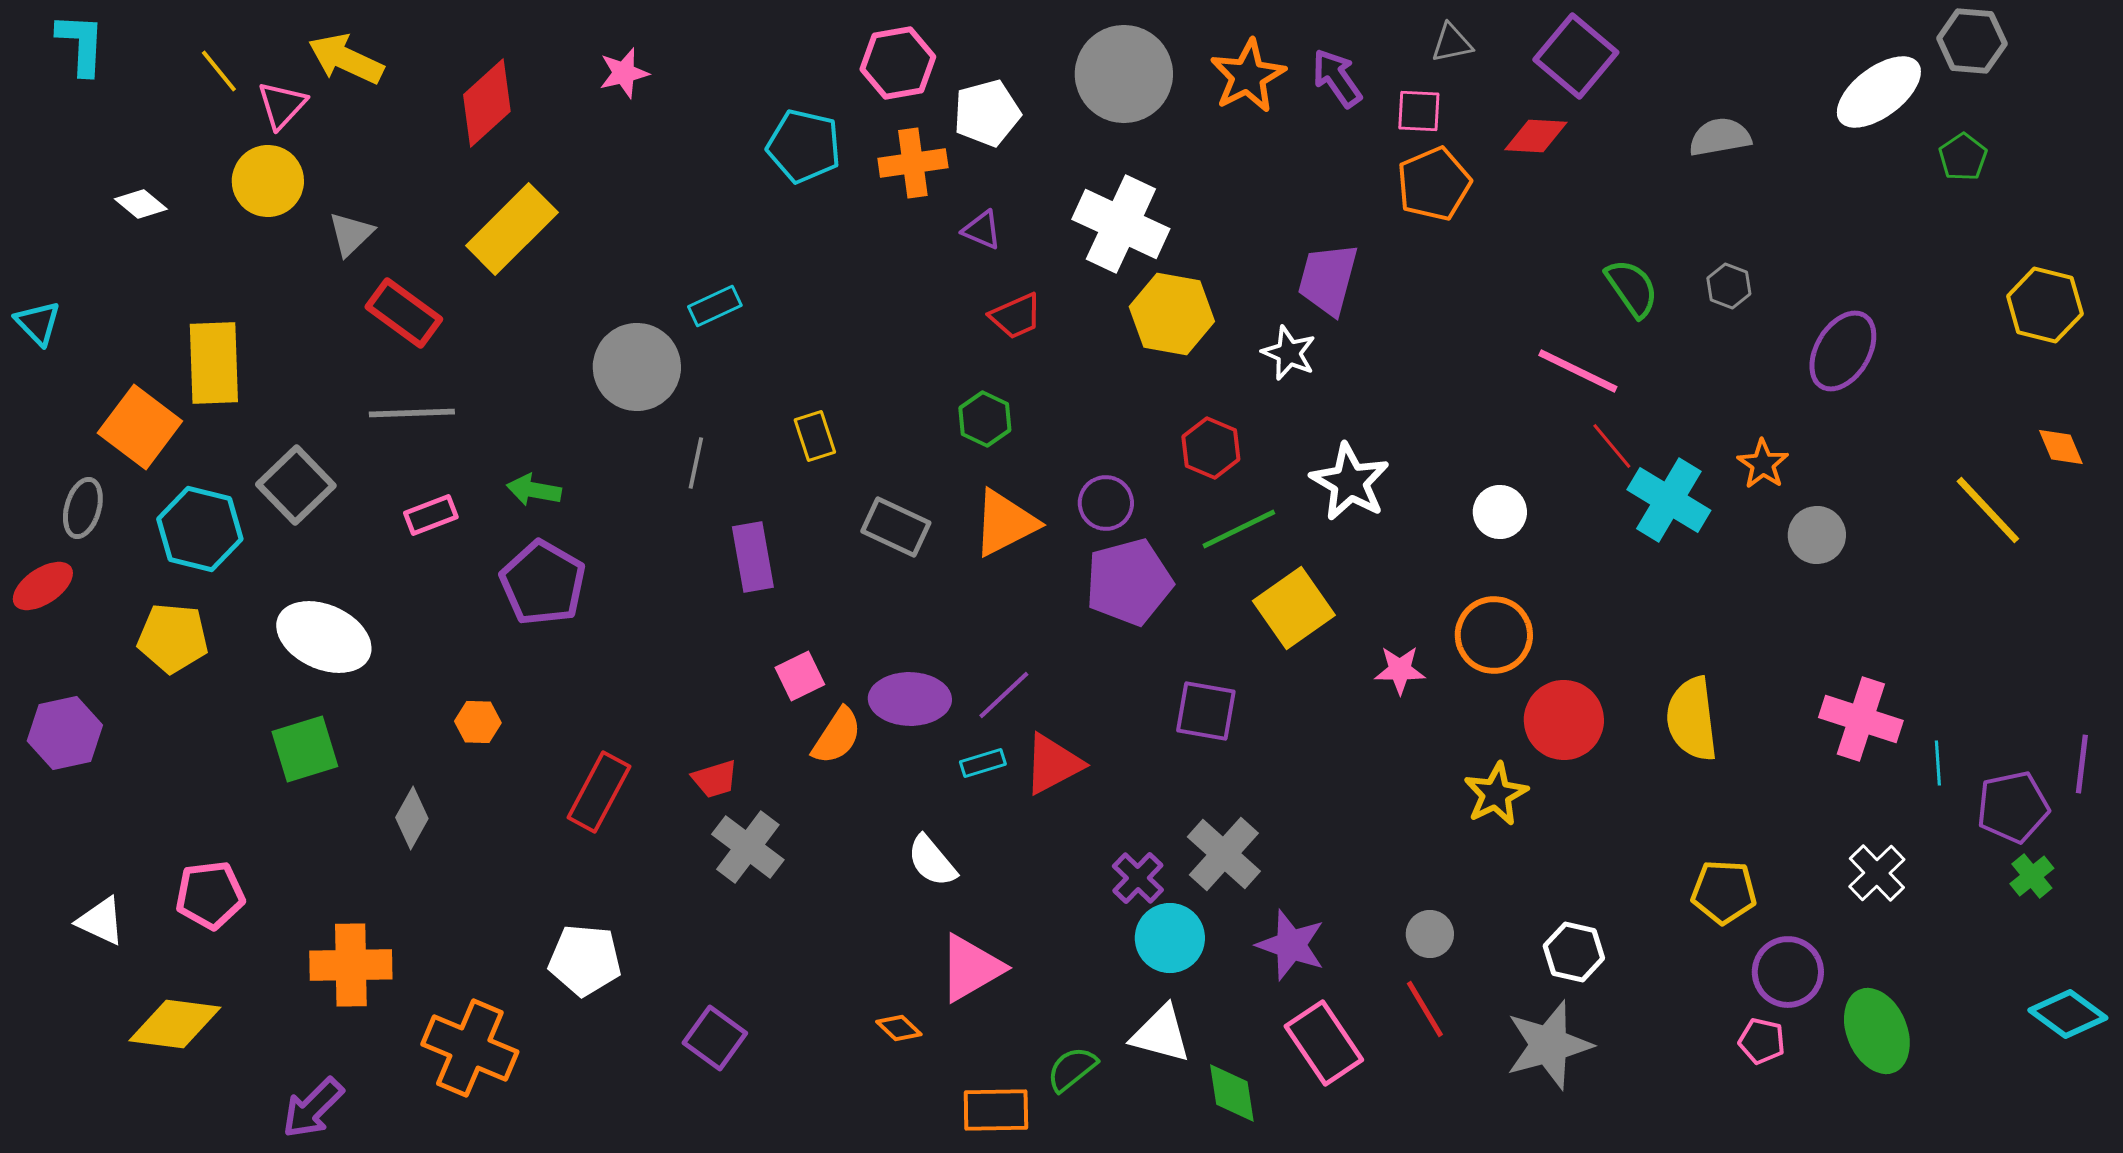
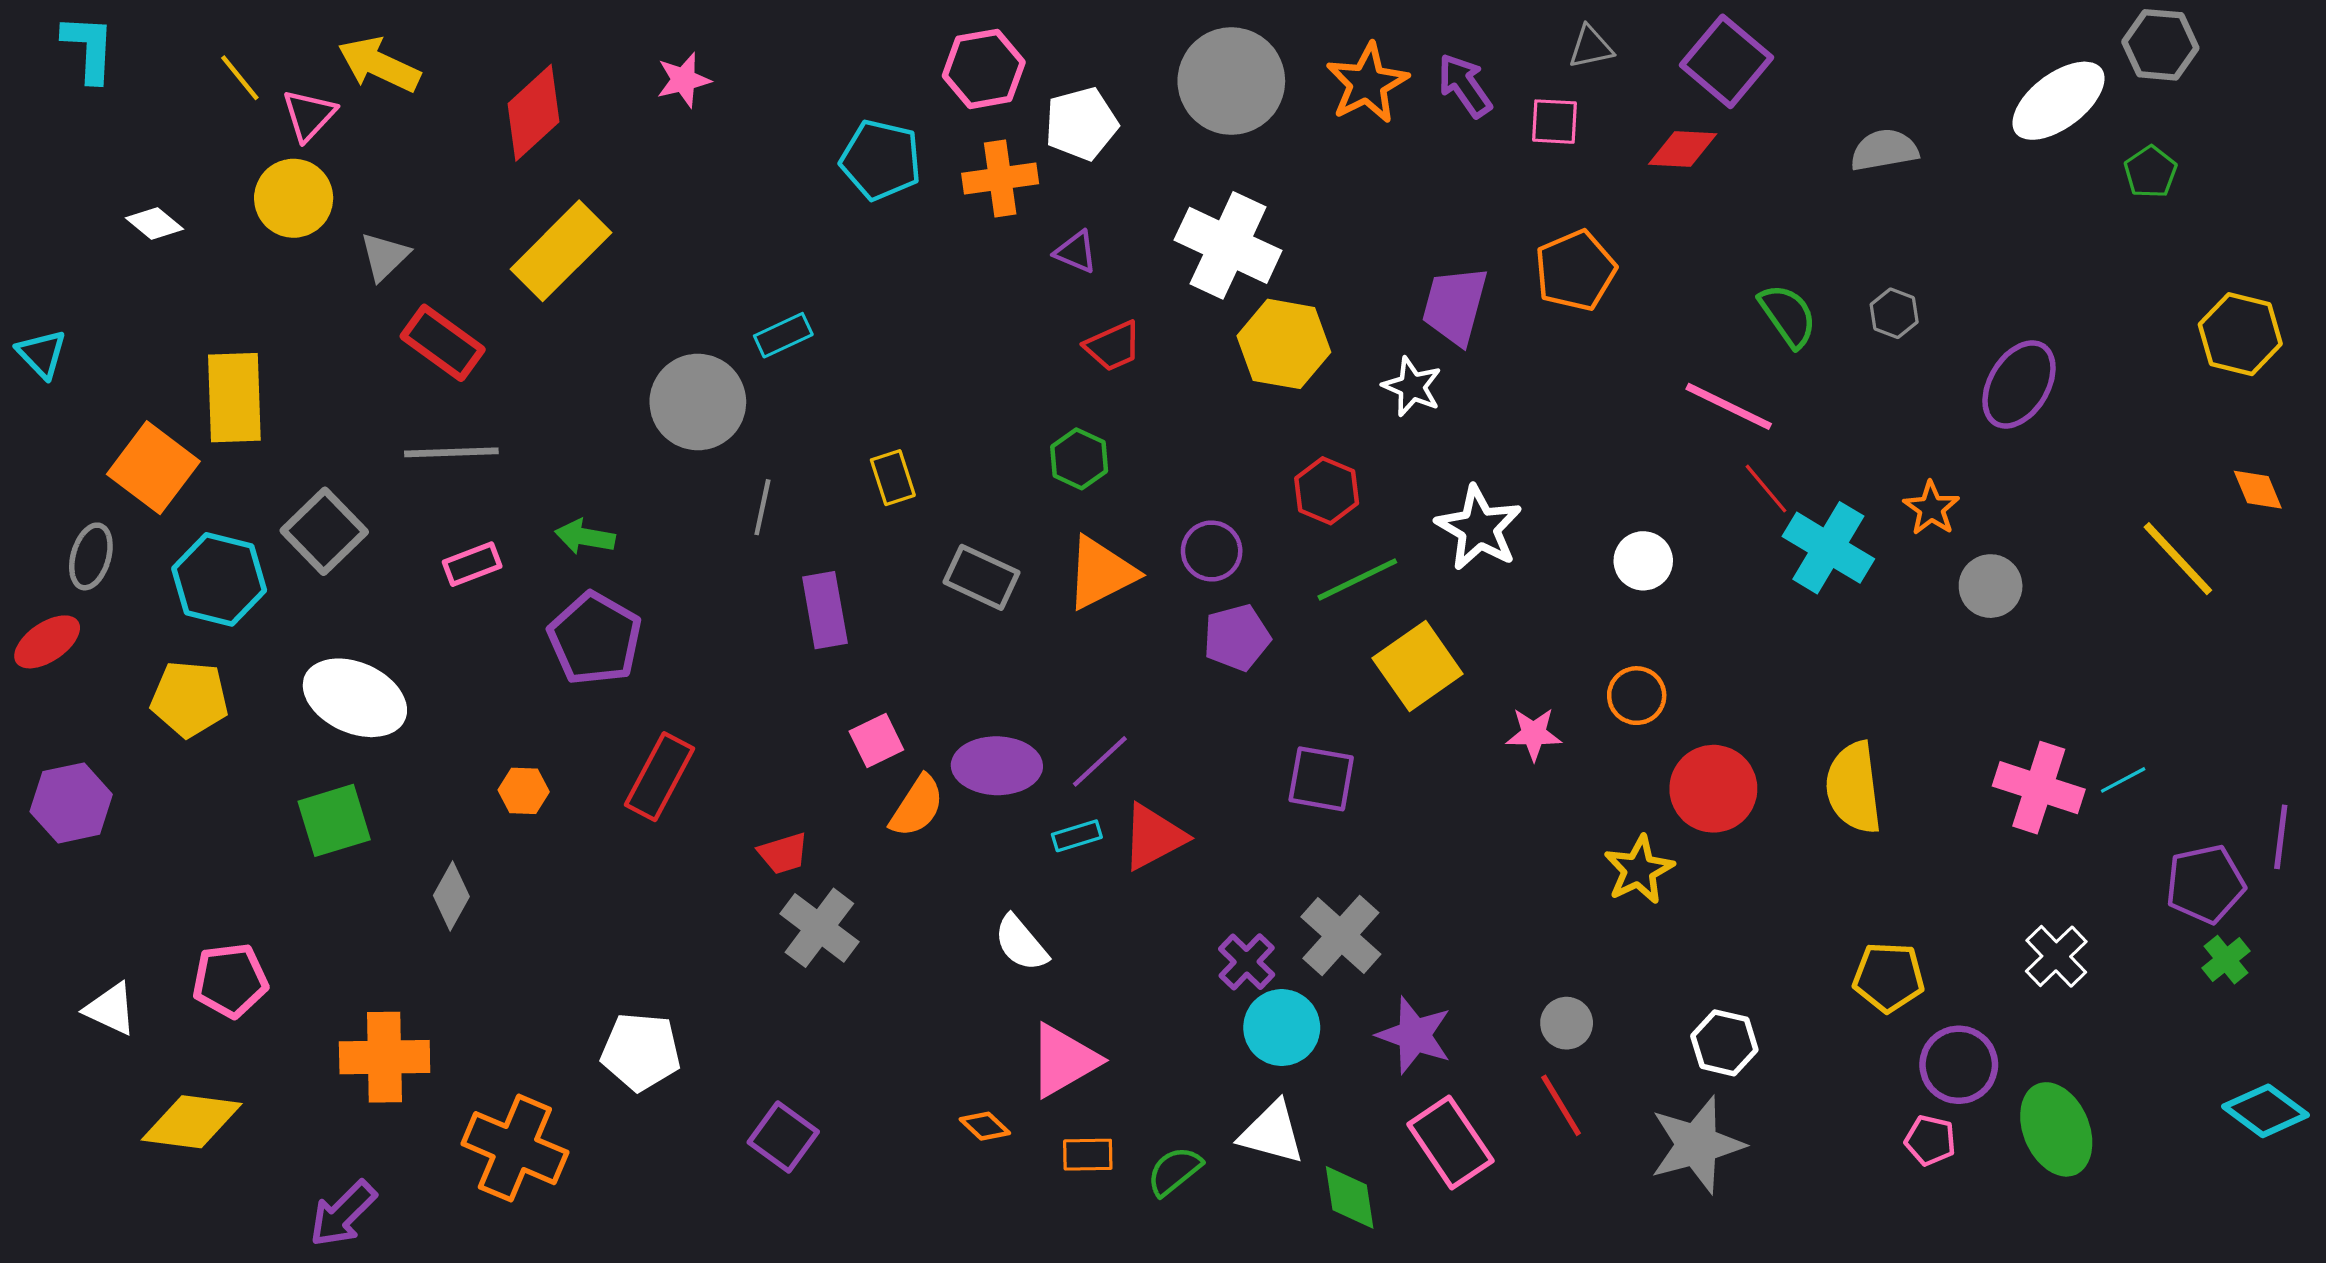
orange pentagon: (1434, 184) -> (1575, 271), moved
purple pentagon: (1129, 582) -> (1237, 638), size x0.7
orange circle: (1494, 635) -> (1637, 696), size x0.7
cyan line: (1938, 763) -> (2123, 780), moved, turned 66
red rectangle: (599, 792) -> (659, 777), moved
orange rectangle: (996, 1110) -> (1088, 1155), moved, size x0.7

